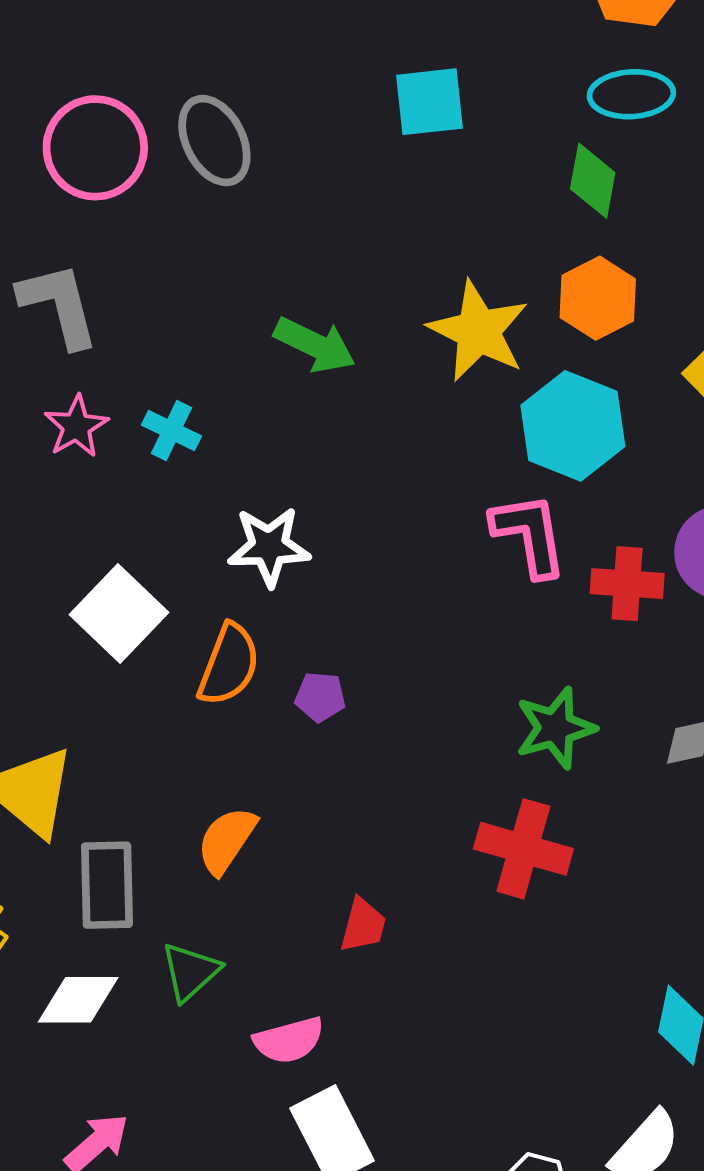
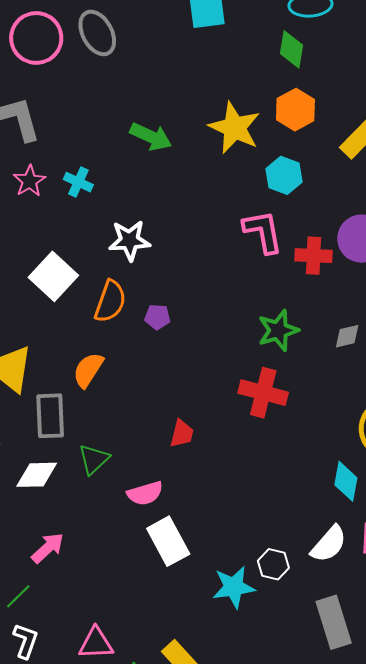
cyan hexagon: (573, 426) -> (284, 175), size x0.7
orange semicircle: (227, 840) -> (88, 370), moved

